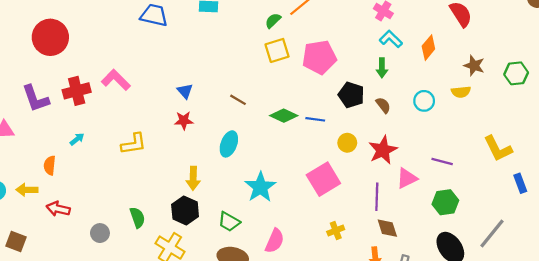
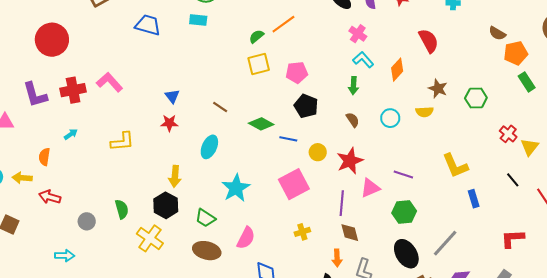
pink pentagon: (319, 57) -> (297, 72), size x0.7
black pentagon: (351, 95) -> (306, 106), moved
blue line: (315, 119) -> (288, 139), moved

